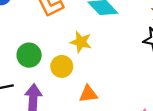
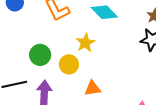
yellow star: (81, 42) -> (85, 43), turned 30

